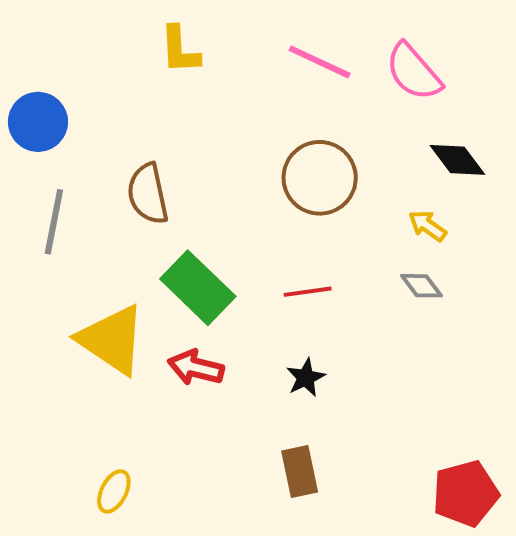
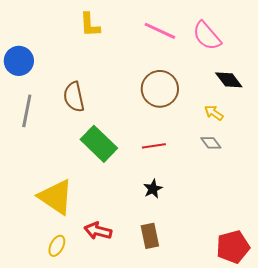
yellow triangle: (112, 340) -> (56, 197), moved
red arrow: (196, 368) -> (98, 231), moved

